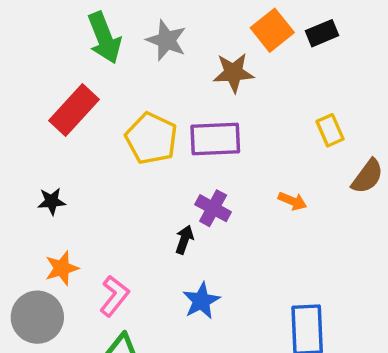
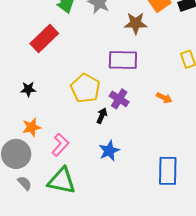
yellow pentagon: (151, 138) -> (85, 88), moved

